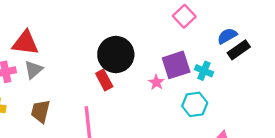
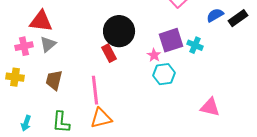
black rectangle: (239, 50) -> (238, 18), moved
cyan hexagon: (195, 104) -> (164, 74), moved

